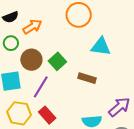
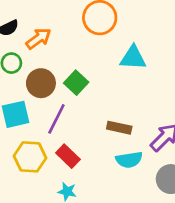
brown rectangle: (87, 78) -> (119, 128), moved

